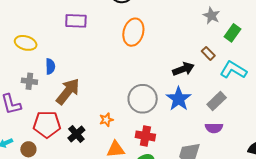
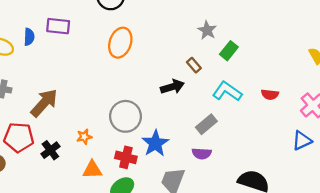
brown rectangle: (208, 53) -> (194, 65), moved
blue semicircle: (50, 66) -> (29, 37), moved
blue star: (179, 99) -> (155, 143), moved

